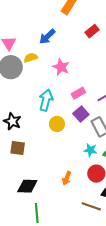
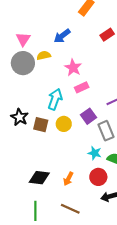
pink rectangle: (78, 93) -> (82, 87), moved
brown square: (18, 148) -> (41, 125), moved
black diamond: (27, 186) -> (39, 178), moved
brown line: (91, 206) -> (70, 209), moved

